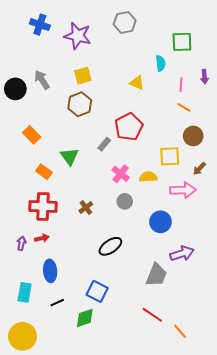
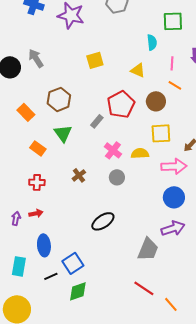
yellow square: (83, 76) -> (95, 60), moved
yellow triangle: (137, 83) -> (138, 70), moved
brown hexagon: (80, 104) -> (59, 99), moved
brown circle: (193, 136) -> (156, 101), moved
red cross: (43, 206) -> (37, 182), size x0.6
brown cross: (86, 208) -> (79, 175), moved
blue circle: (160, 222) -> (174, 197), moved
blue square: (97, 291) -> (73, 263), moved, turned 30

